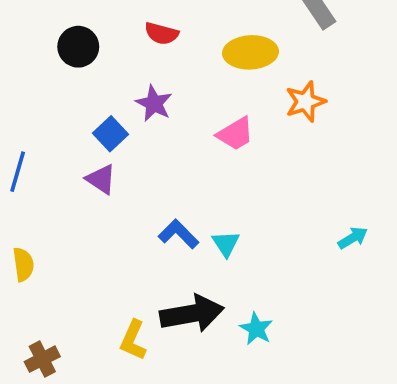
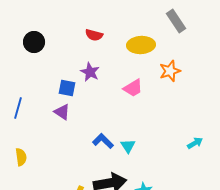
black circle: (78, 47) -> (34, 42), moved
blue square: (110, 134) -> (67, 88), turned -36

